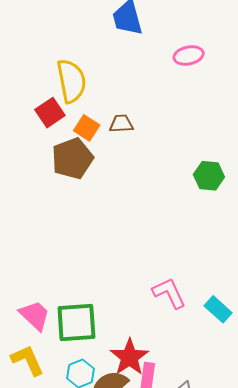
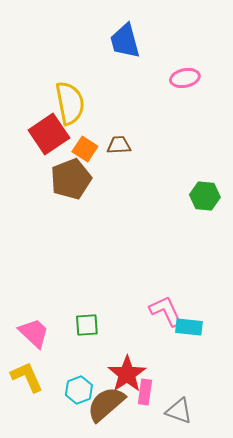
red square: (50, 113) -> (49, 134), size x1.4
cyan rectangle: (218, 309) -> (189, 327), moved, turned -36
green square: (76, 323) -> (87, 325), moved, size x0.6

